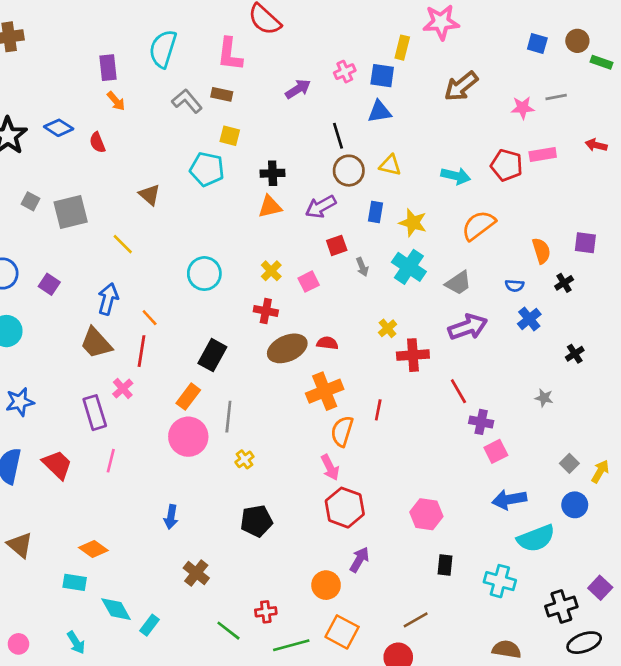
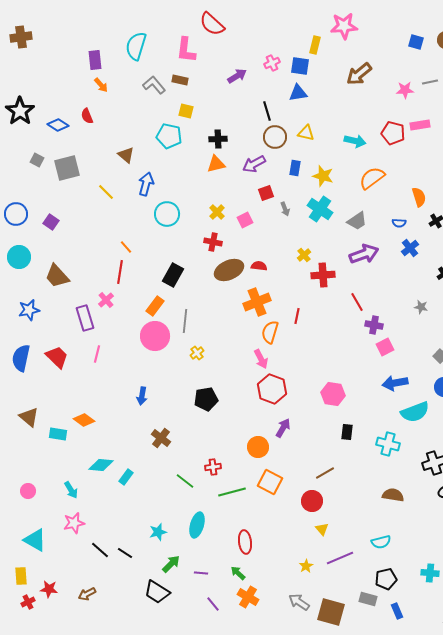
blue diamond: (59, 128) -> (58, 125), moved
blue arrow: (108, 299) -> (146, 184), moved
brown trapezoid: (96, 343) -> (57, 276), moved
cyan rectangle: (75, 582) -> (58, 434), moved
cyan diamond: (116, 609) -> (101, 465), turned -55

